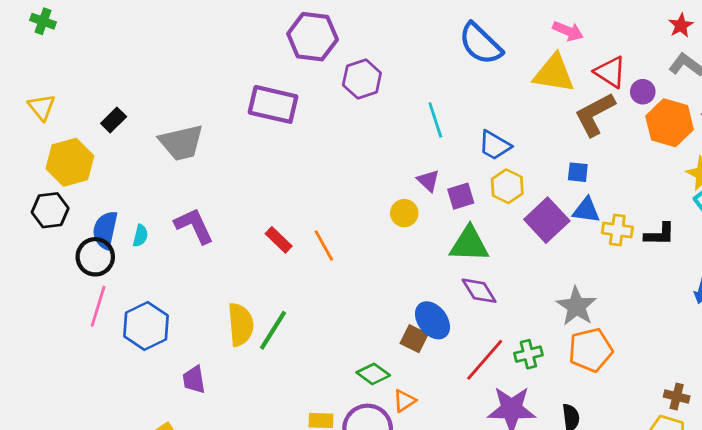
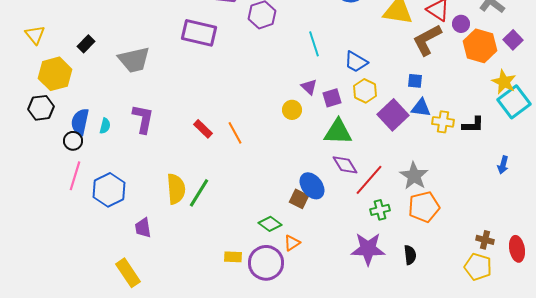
purple L-shape: (194, 226) -> (143, 119), turned 36
black circle: (95, 257) -> (73, 141), size x0.7
red line: (485, 360) -> (369, 180), moved

